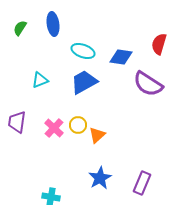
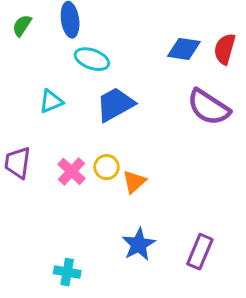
cyan ellipse: (83, 51) -> (92, 59), moved
blue diamond: (121, 57) -> (184, 49), moved

